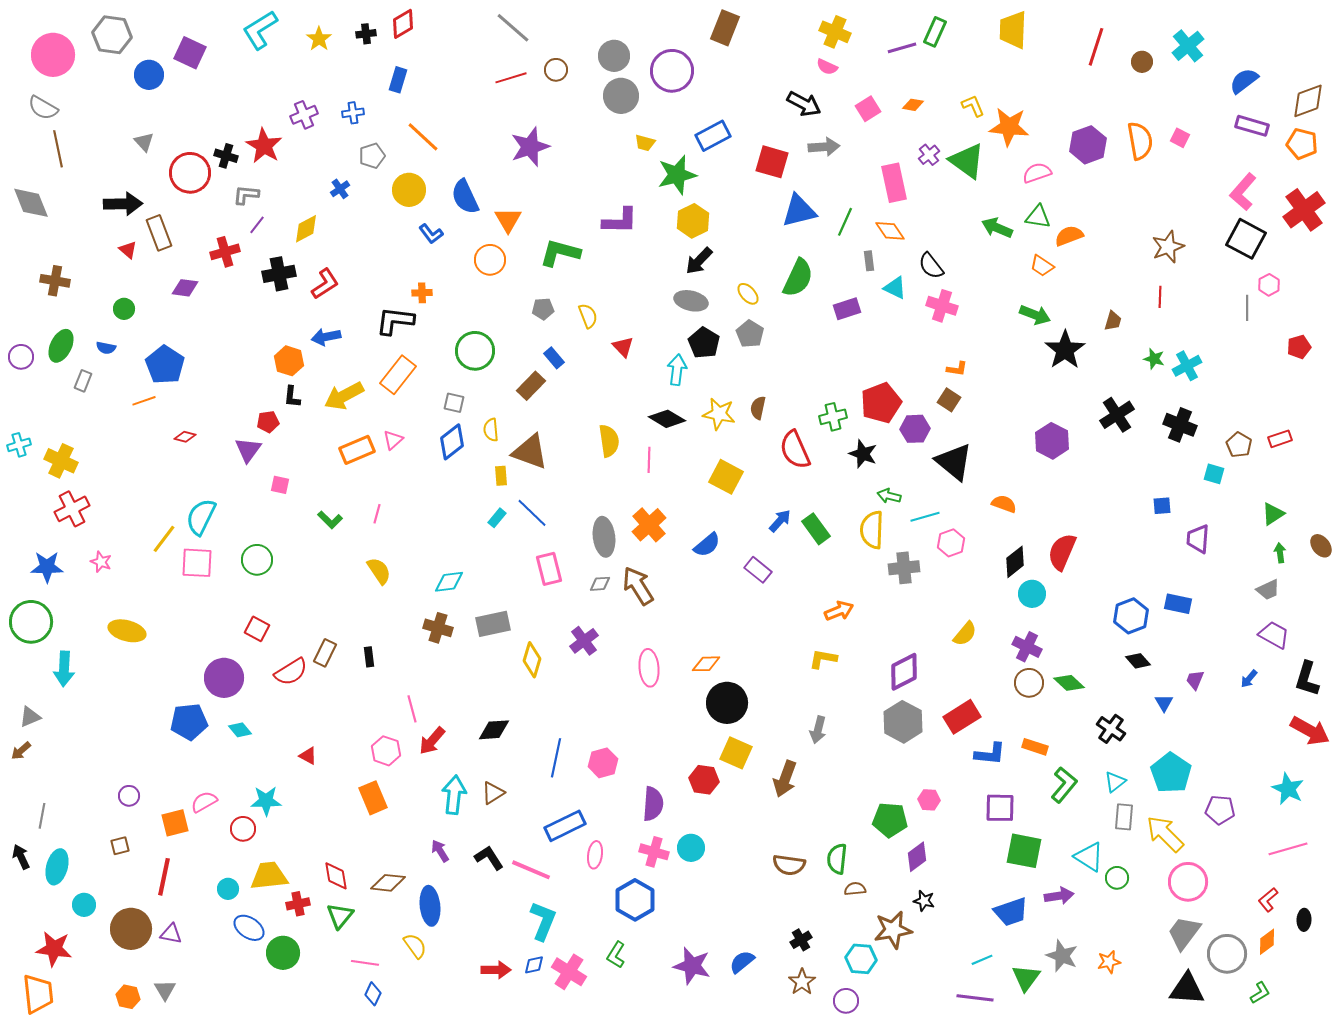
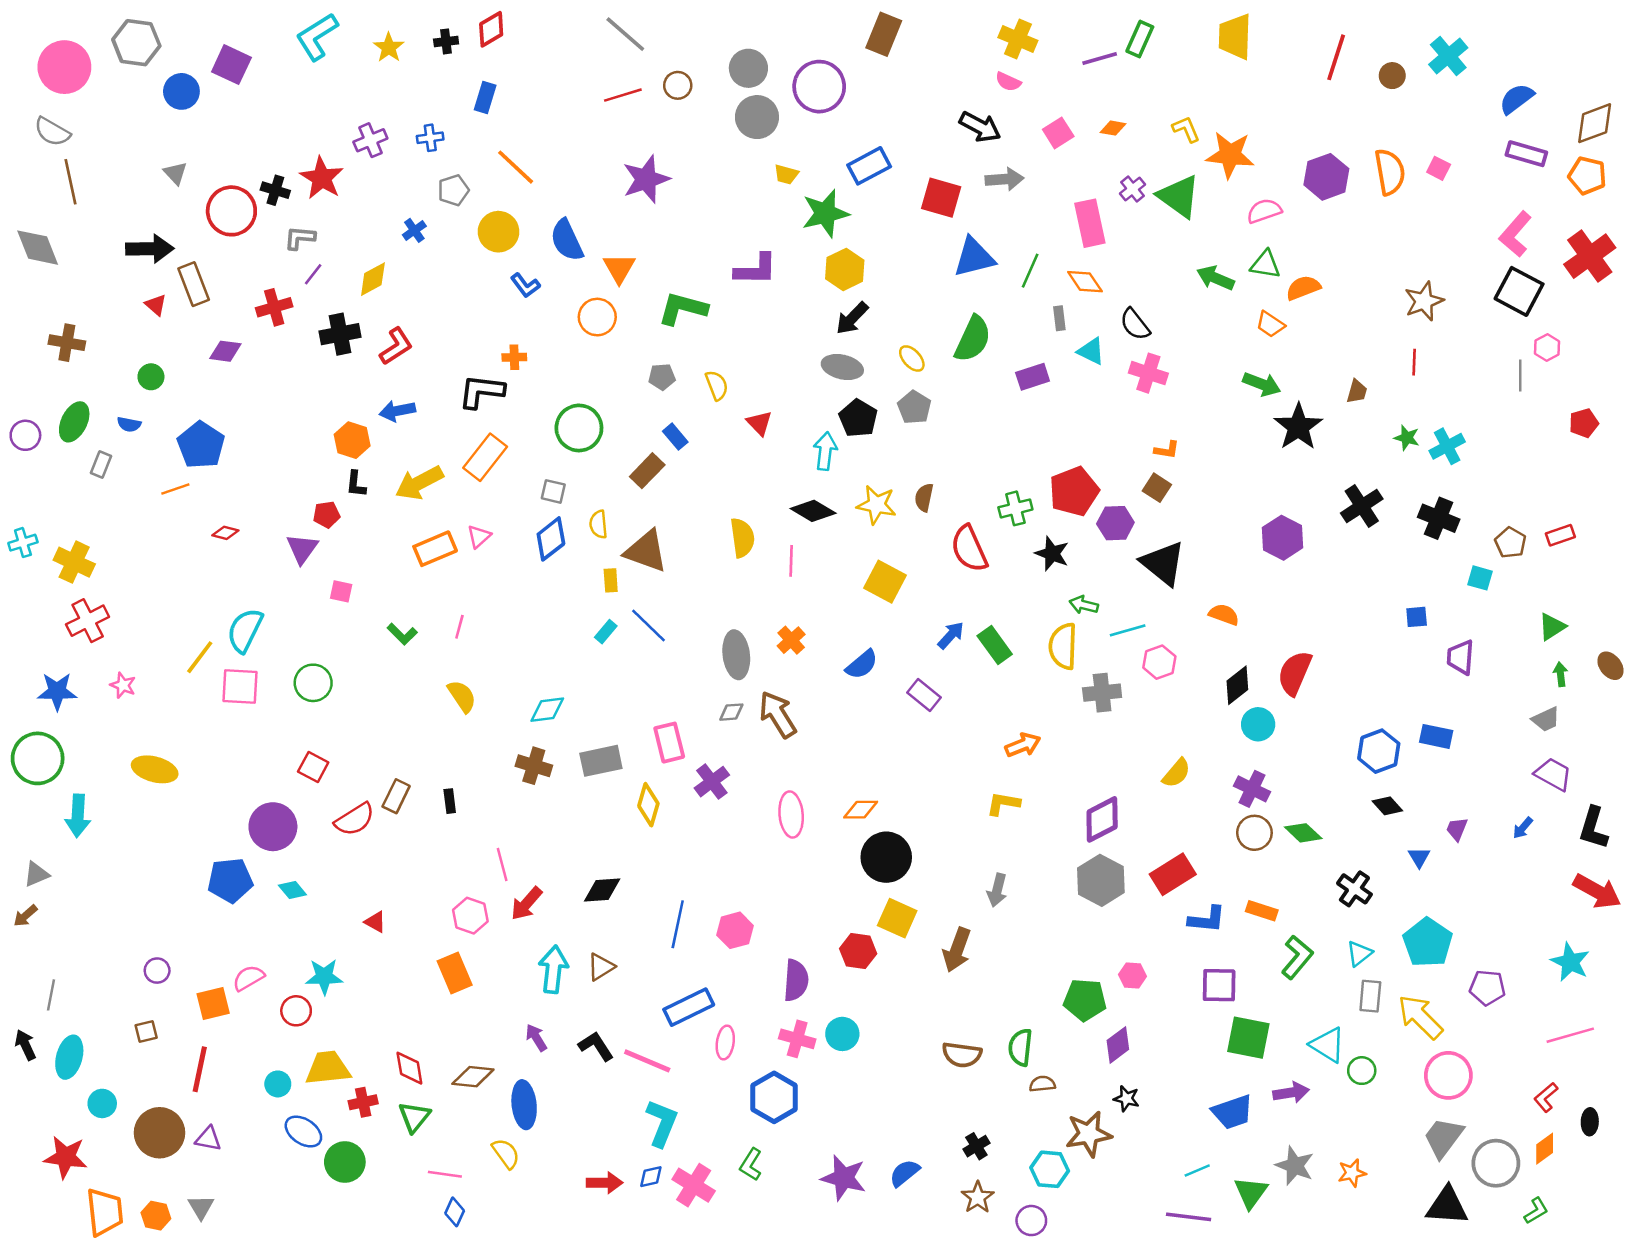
orange cross: (649, 525) -> (791, 640), size x0.7
pink rectangle: (549, 569) -> (669, 743), moved
orange trapezoid: (38, 994) -> (105, 1212), moved

